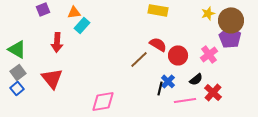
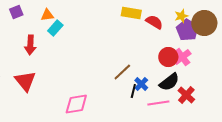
purple pentagon: (230, 37) -> (187, 30), moved
red semicircle: (158, 44) -> (154, 22), moved
red circle: (178, 55) -> (168, 57), moved
brown line: (139, 59) -> (122, 72), moved
black semicircle: (196, 79) -> (169, 82), size x1.5

